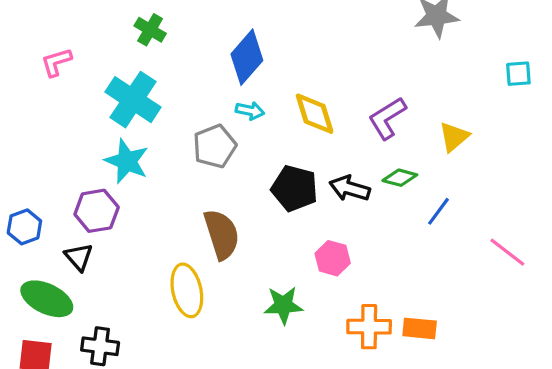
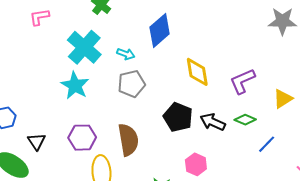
cyan arrow: (250, 111) -> (126, 54), moved
purple hexagon: (97, 211) -> (82, 138), moved

